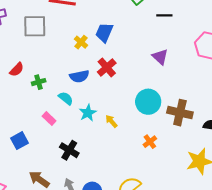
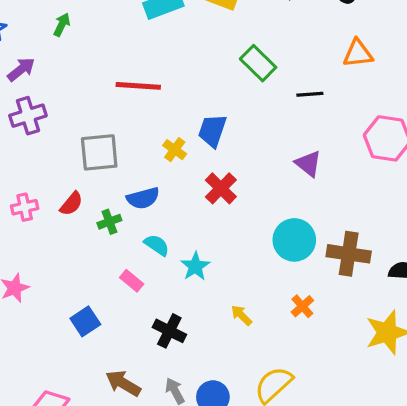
gray square: (35, 26) -> (99, 152), moved
blue semicircle: (79, 76) -> (143, 198), moved
yellow arrow: (111, 121) -> (241, 315), moved

